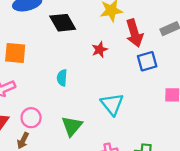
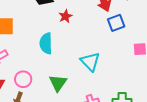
red star: (100, 50) -> (65, 16), moved
cyan semicircle: (62, 78) -> (46, 43), size x1.5

